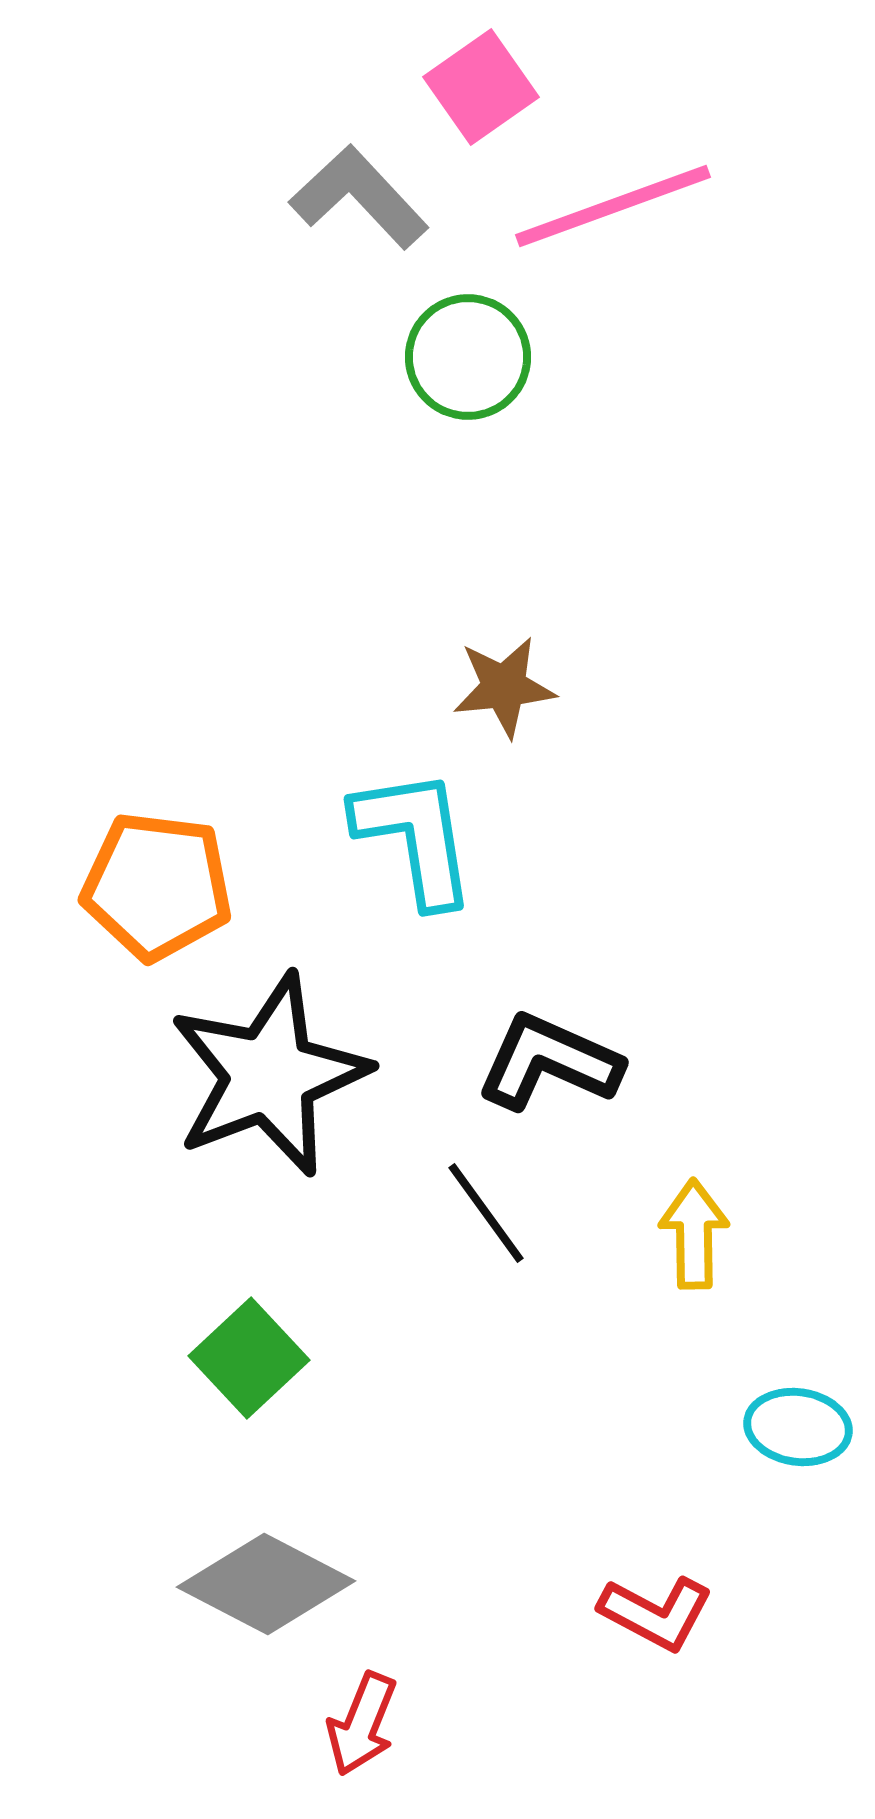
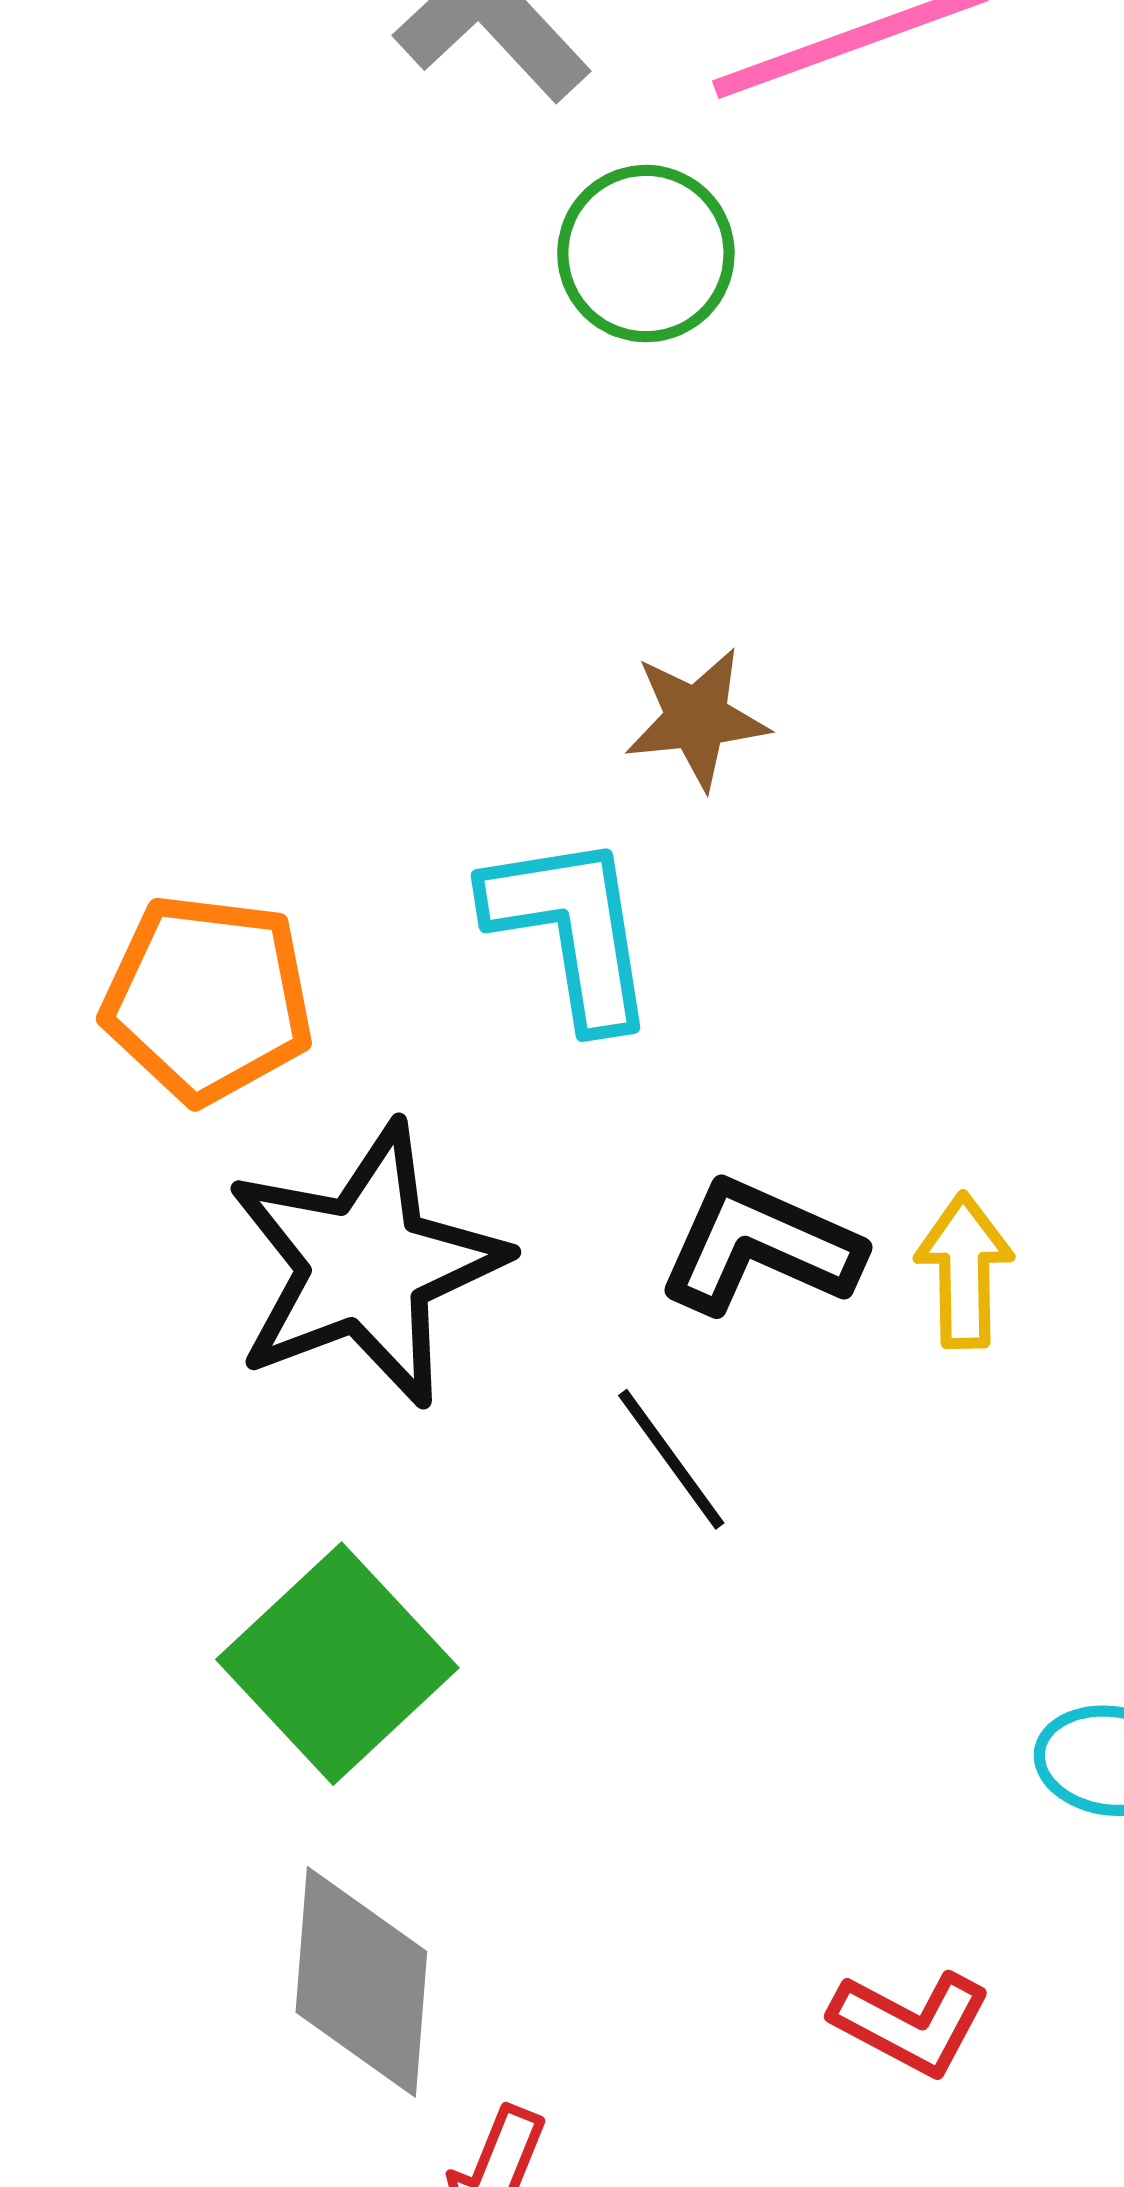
yellow arrow: (694, 1234) -> (964, 1271), moved
green square: (249, 1358) -> (337, 1664), size x1.4
gray diamond: (266, 1584) -> (361, 1982), turned 67

